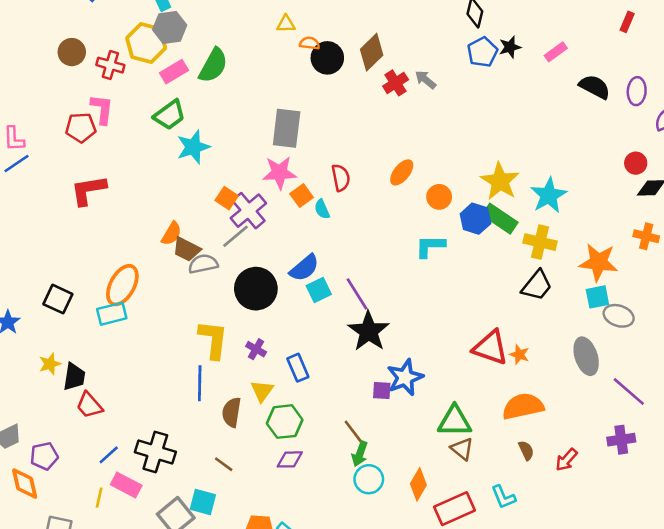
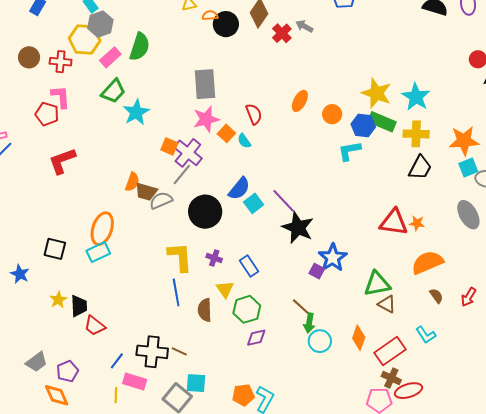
red pentagon: (81, 128) -> (47, 114), turned 30
cyan L-shape: (430, 246) -> (349, 151), moved
purple square: (382, 390) -> (317, 271), turned 35
brown line: (224, 464) -> (179, 351), moved

